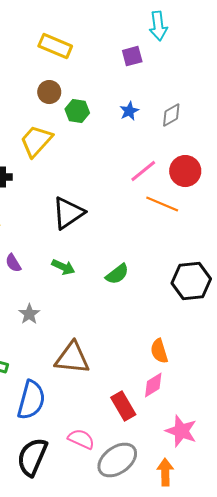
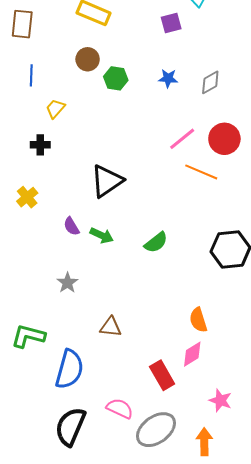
blue star: (129, 111) -> (168, 78), turned 30
yellow trapezoid: (36, 141) -> (55, 109), moved, size x0.6
purple semicircle: (13, 263) -> (71, 226), moved
brown triangle: (72, 358) -> (111, 327), size x0.6
pink star: (181, 431) -> (220, 400), size x0.7

